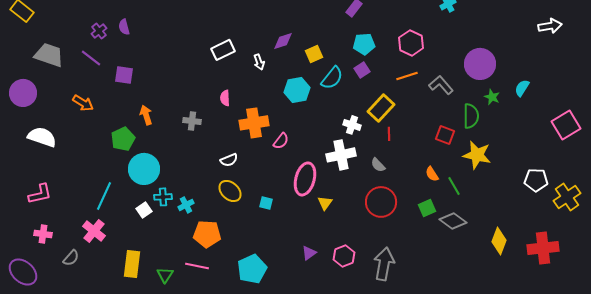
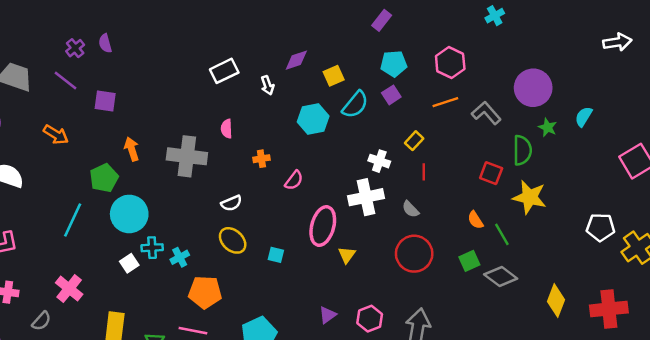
yellow rectangle: (381, 108) -> (414, 141), size x0.6
gray cross: (192, 121) -> (187, 156), size x1.8
orange cross: (254, 123) -> (261, 159), size x0.5
cyan line: (104, 196) -> (73, 220), moved

